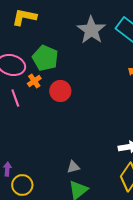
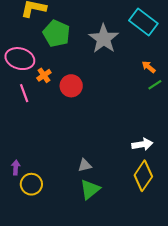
gray star: (91, 30) -> (104, 39), moved
green pentagon: (45, 58) -> (57, 33), moved

